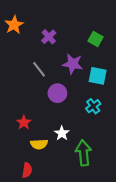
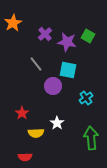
purple star: (73, 64) -> (67, 42), moved
cyan square: (98, 76) -> (68, 70), moved
green arrow: (83, 153) -> (91, 138), moved
red semicircle: (27, 170) -> (25, 157), turned 80

